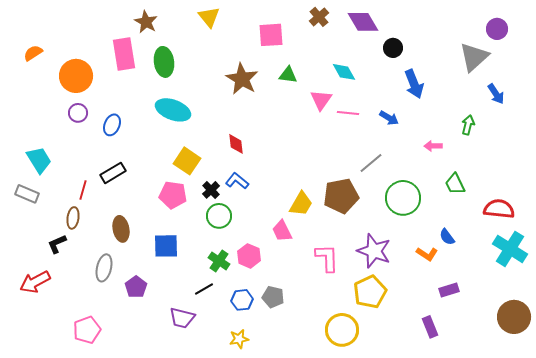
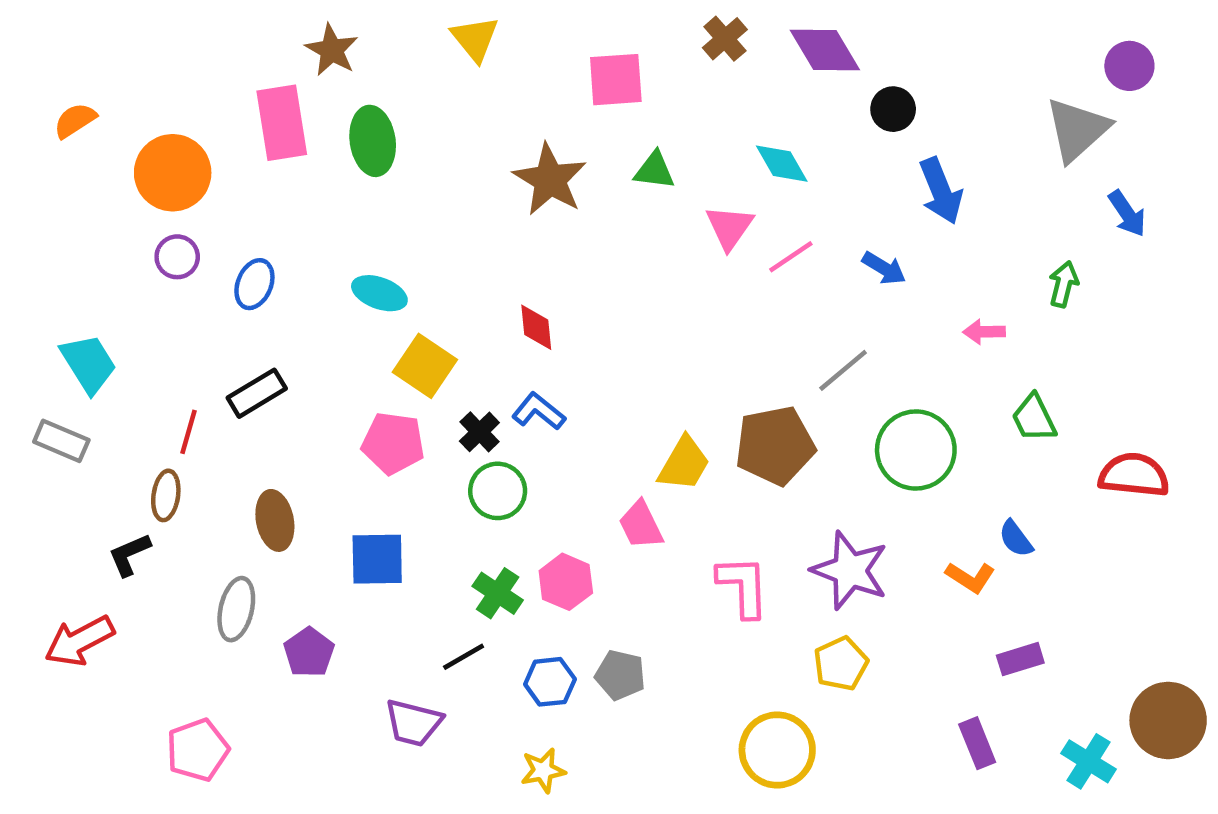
cyan ellipse: (173, 110) -> (379, 293), moved, size x0.7
pink line: (348, 113) -> (791, 257), turned -40
cyan cross: (510, 249) -> (1089, 761), moved, size x0.7
yellow pentagon: (370, 292) -> (841, 664), size x0.7

